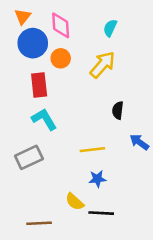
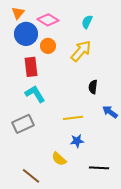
pink diamond: (61, 25) -> (48, 20), turned -55
black line: (101, 213) -> (99, 168), moved
brown line: (39, 223) -> (31, 176), turned 42

